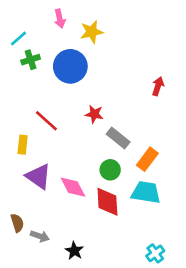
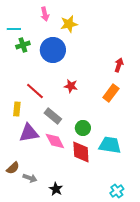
cyan line: (19, 38) -> (14, 29), turned 40
gray rectangle: (118, 138) -> (53, 116), moved
orange rectangle: (147, 159) -> (111, 93), moved
purple triangle: (38, 176) -> (29, 133), turned -45
brown semicircle: (17, 223) -> (13, 168), turned 64

